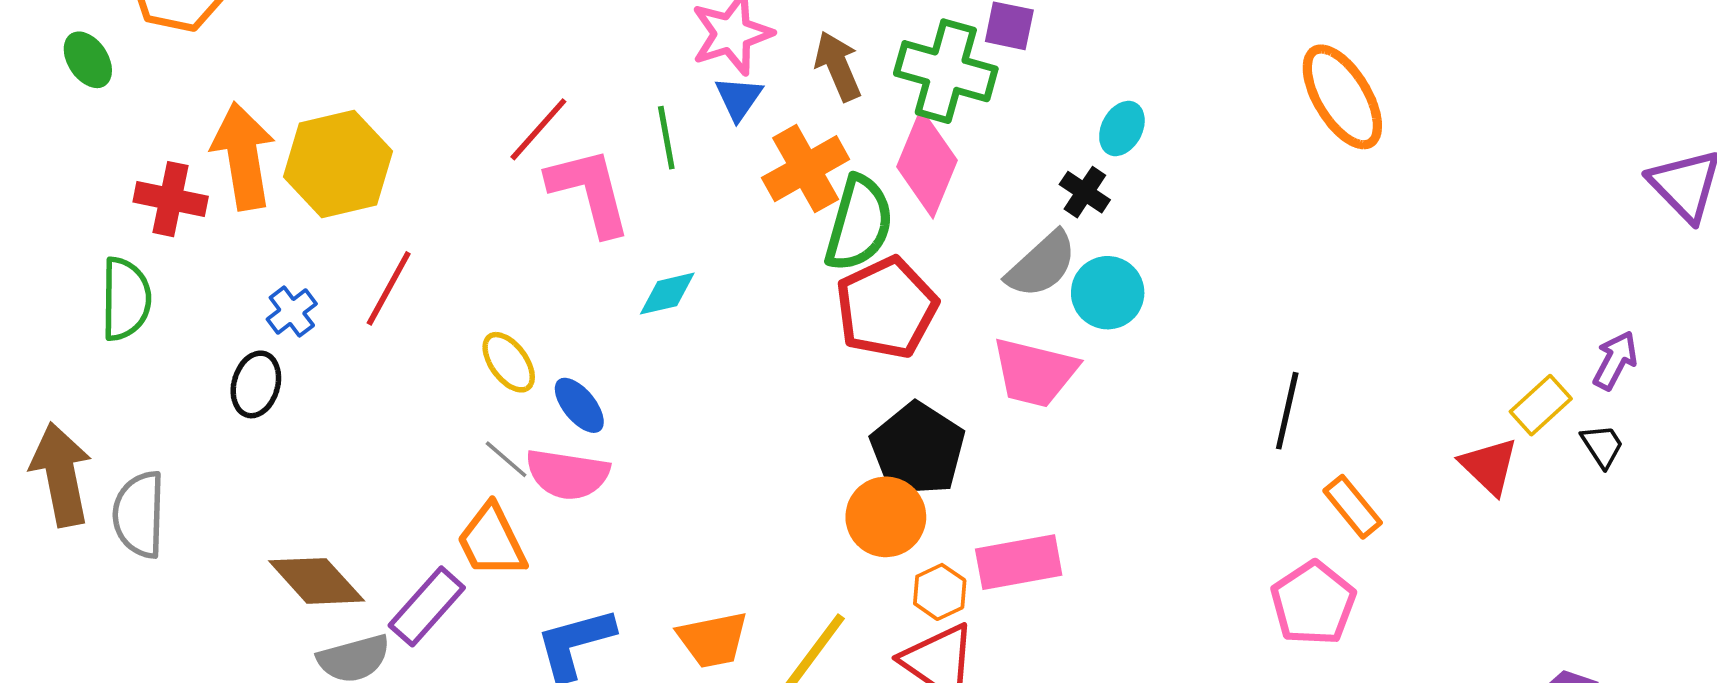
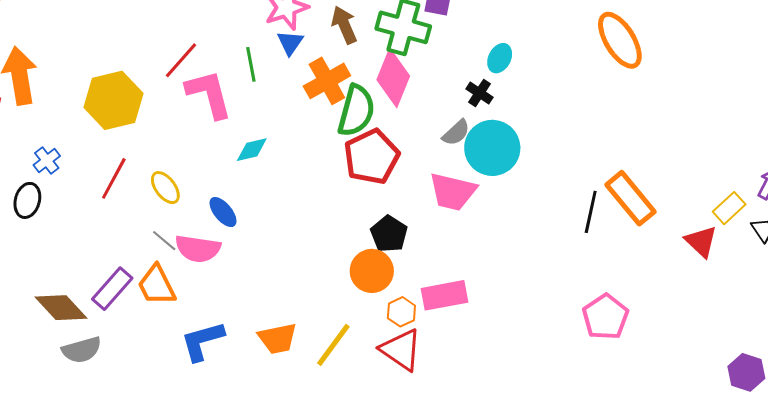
yellow hexagon: (338, 164) -> (113, 100), moved
gray semicircle: (1042, 265) -> (456, 133), size x0.7
red line: (389, 288) -> (114, 178), moved
cyan circle: (1108, 293) -> (492, 148), size x1.4
blue ellipse: (579, 405) -> (223, 212), moved
black pentagon: (918, 449) -> (389, 234), size x0.7
orange rectangle: (1353, 507) -> (631, 198), moved, size x1.6
purple rectangle: (427, 606) -> (112, 289), moved

